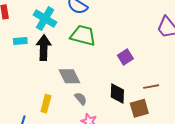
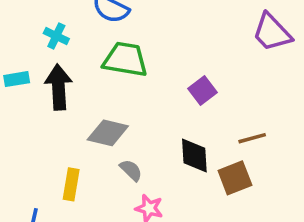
cyan cross: (45, 19) -> (56, 36), size x0.6
gray diamond: (69, 76) -> (108, 133), turned -45

